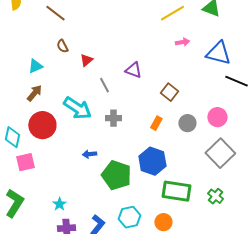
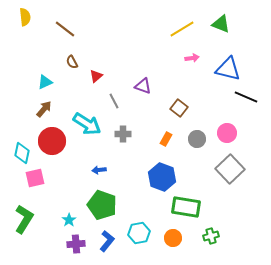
green pentagon: (116, 175) -> (102, 205), moved
green cross: (215, 196) -> (211, 236), moved, turned 35

